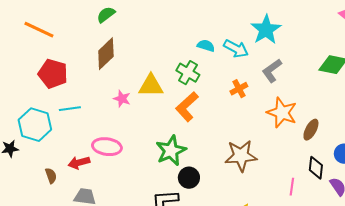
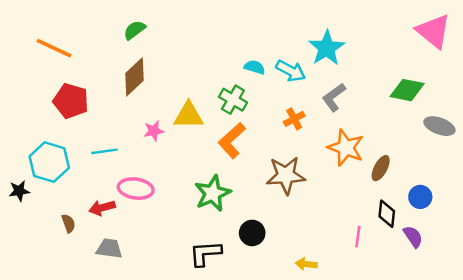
pink star: (122, 99) -> (154, 131), turned -30
cyan line: (70, 109) -> (104, 151), moved
brown star: (241, 156) -> (286, 175), moved
black circle: (189, 178) -> (252, 233), moved

